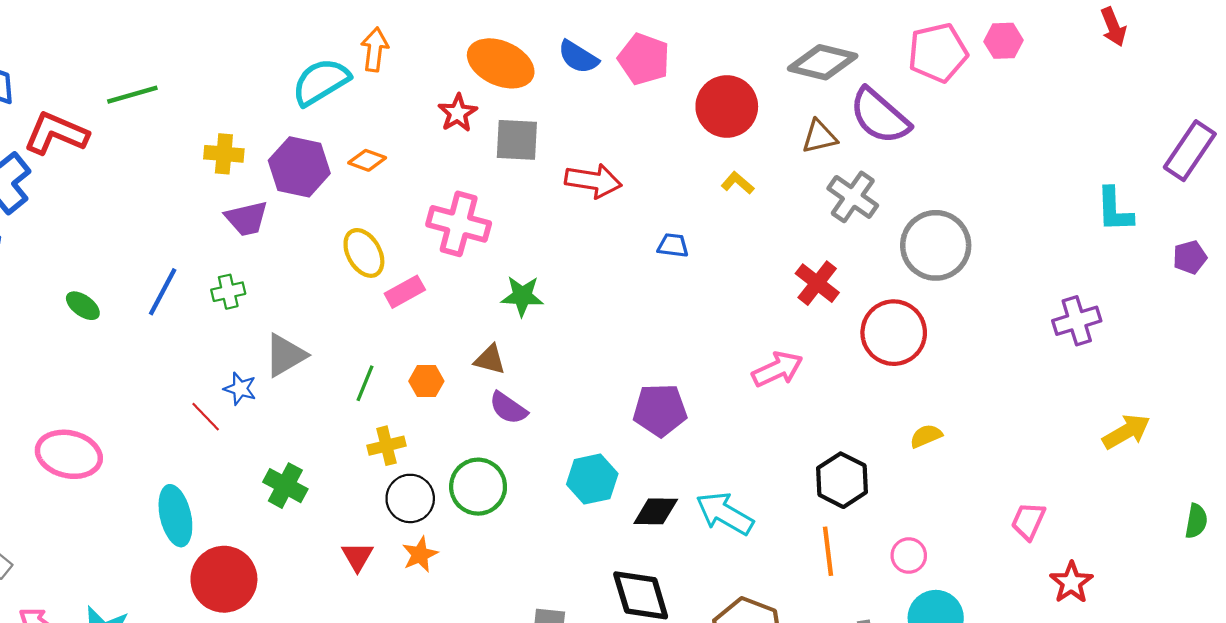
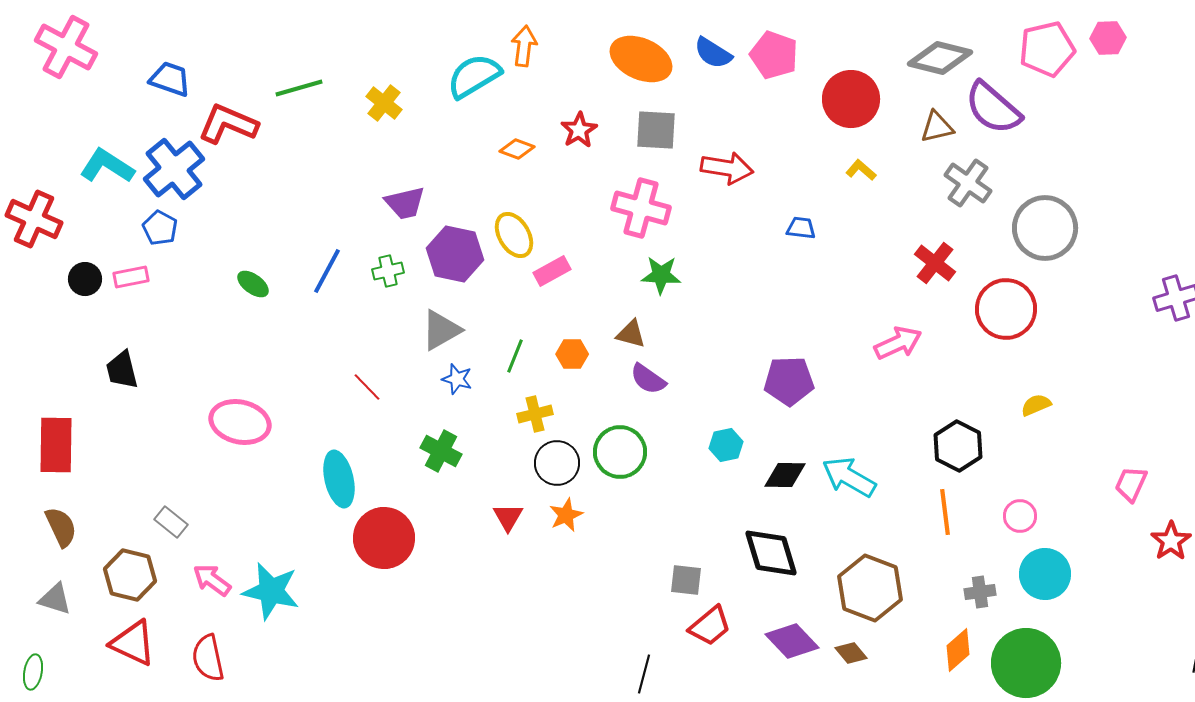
red star: (458, 113) -> (579, 130), moved
yellow cross: (224, 154) -> (384, 103), moved, turned 33
purple hexagon: (299, 167) -> (455, 254), moved
pink cross: (459, 224) -> (641, 208), moved
blue star: (240, 389) -> (457, 379), moved
cyan hexagon: (592, 479) -> (726, 445), size x0.7

